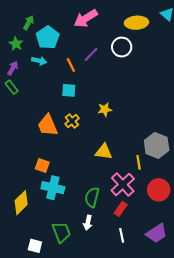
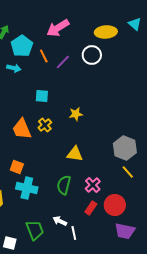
orange line: (71, 65) -> (44, 56), moved
yellow line: (139, 162) -> (128, 172), moved, turned -32
pink cross: (123, 185) -> (93, 185), size x0.7
red circle: (159, 190) -> (115, 205), moved
green semicircle: (92, 197) -> (64, 185), moved
white arrow: (88, 223) -> (60, 221), turned 104
purple trapezoid: (157, 233) -> (125, 231), turned 45
white line: (122, 235) -> (74, 233), moved

